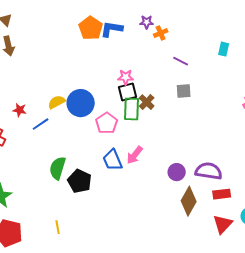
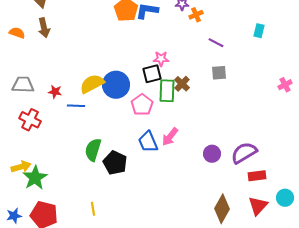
black square: (128, 92) -> (152, 74), moved
yellow semicircle: (57, 102) -> (92, 84), size x1.4
blue line: (41, 124) -> (76, 106), turned 36
purple semicircle: (209, 171) -> (244, 153), turned -40
brown diamond: (189, 201) -> (222, 209), moved

